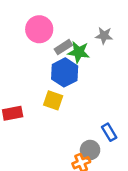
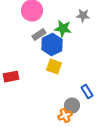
gray rectangle: (63, 47) -> (39, 35), moved
yellow square: (53, 100) -> (54, 67), moved

